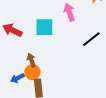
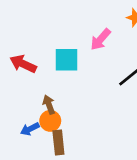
pink arrow: (69, 12) -> (100, 39), turned -120

